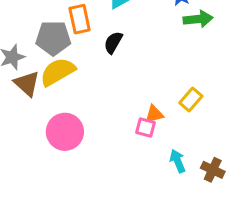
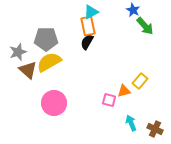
orange rectangle: (80, 19) -> (88, 26), moved
green arrow: (198, 19) -> (145, 26), turned 54
orange triangle: (154, 114) -> (124, 91), moved

